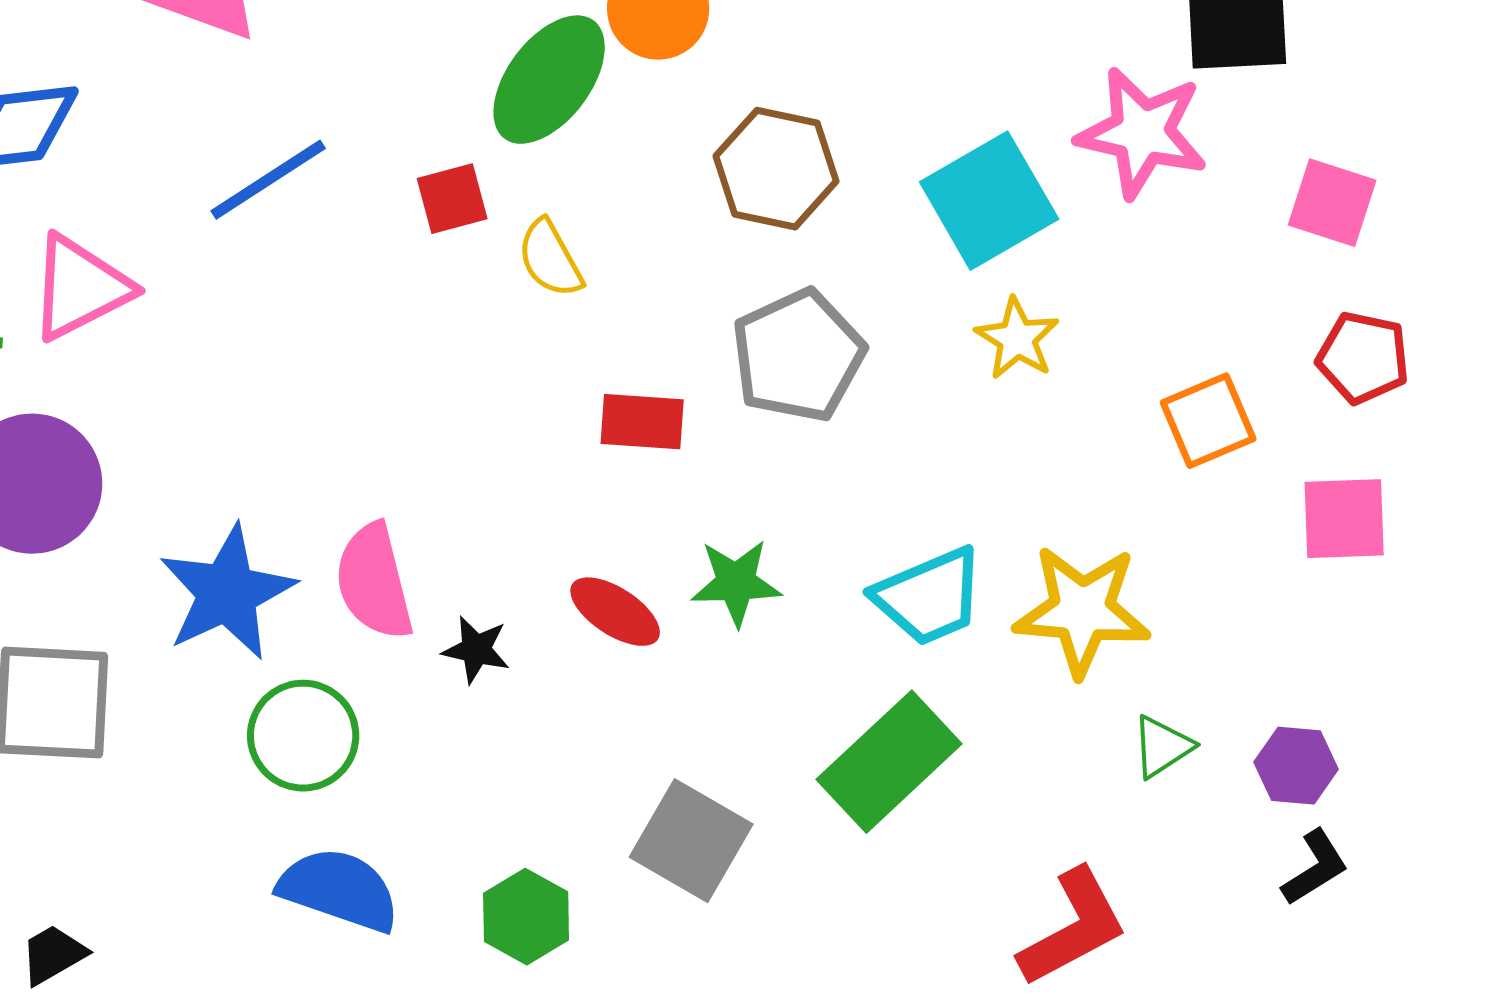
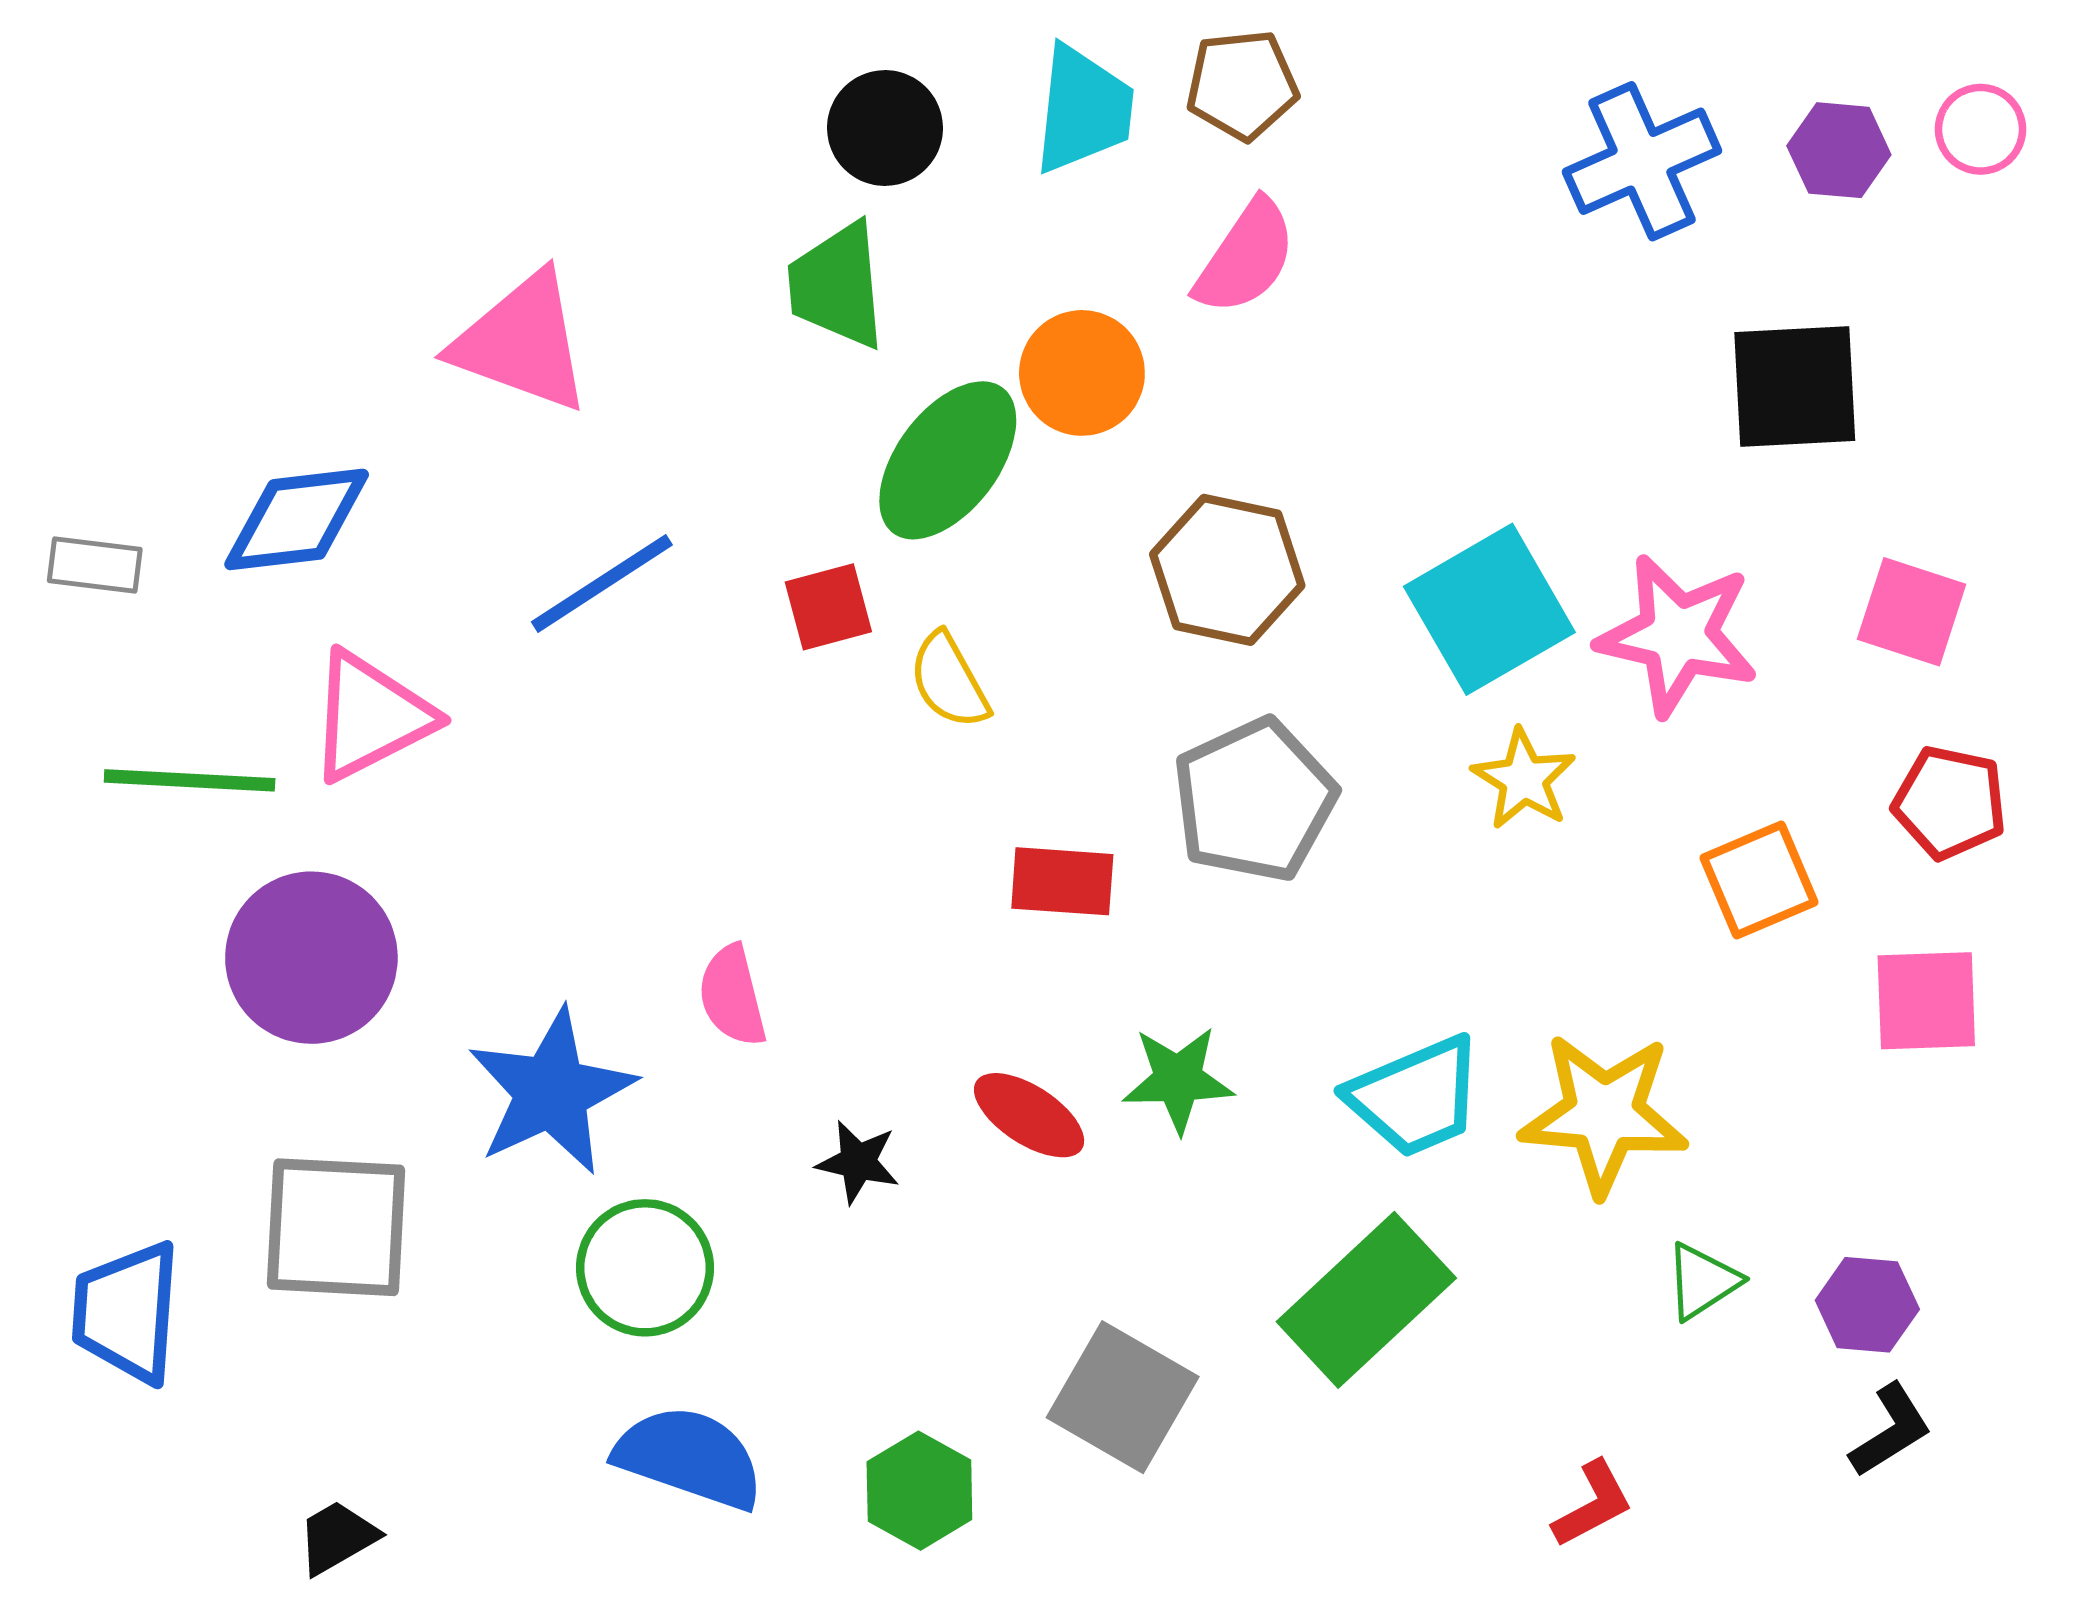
pink star: (1142, 133) -> (1678, 635), moved
pink semicircle: (374, 582) -> (732, 996), moved, size x0.7
red L-shape: (1073, 928) -> (1593, 1504), size x0.6

